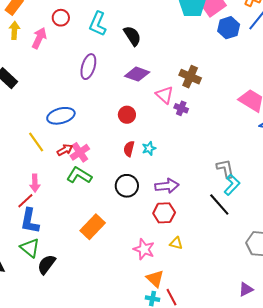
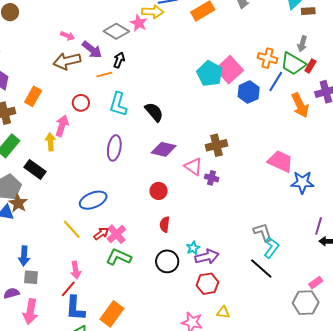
yellow arrow: (14, 30) -> (50, 142), moved
brown cross: (190, 77) -> (216, 145), turned -30
cyan star: (149, 148) -> (193, 248), moved
orange rectangle: (93, 227) -> (112, 314), moved

